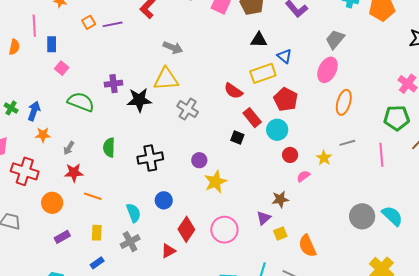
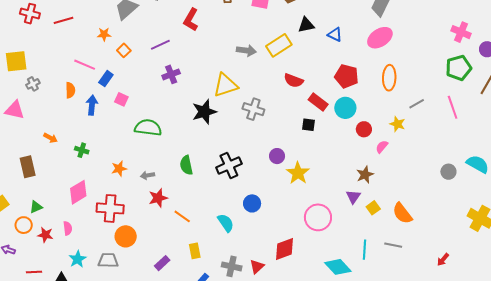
orange square: (89, 22) -> (124, 50), moved
pink line: (34, 26) -> (85, 65), turned -50
blue rectangle: (52, 44) -> (106, 79), turned 49
gray arrow: (173, 48) -> (246, 51), moved
pink ellipse: (327, 70) -> (380, 38), turned 45
yellow rectangle: (263, 73) -> (279, 45), moved
purple cross: (114, 84) -> (171, 74), moved
orange ellipse: (344, 102) -> (389, 78), moved
blue arrow: (34, 111) -> (92, 105), moved
gray arrow: (69, 148) -> (147, 175), turned 64
orange line: (93, 196) -> (182, 216), turned 30
orange circle: (52, 203) -> (126, 236), moved
gray circle: (362, 216) -> (448, 172), size x0.6
red diamond: (186, 229) -> (284, 249), moved, turned 50
gray cross: (130, 242) -> (232, 266), moved, turned -36
red triangle: (168, 251) -> (257, 266), moved

